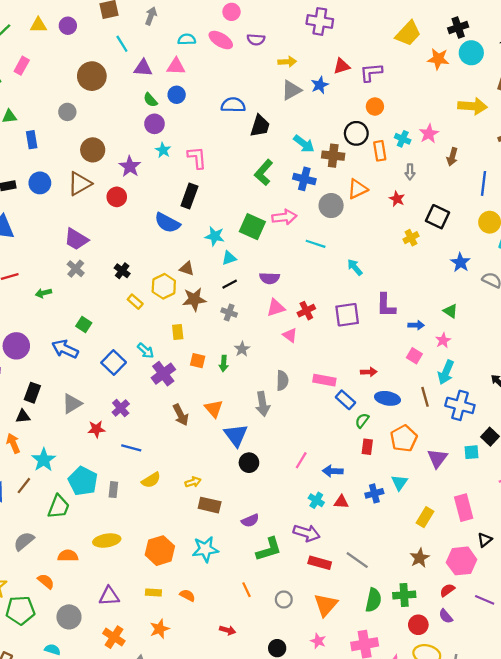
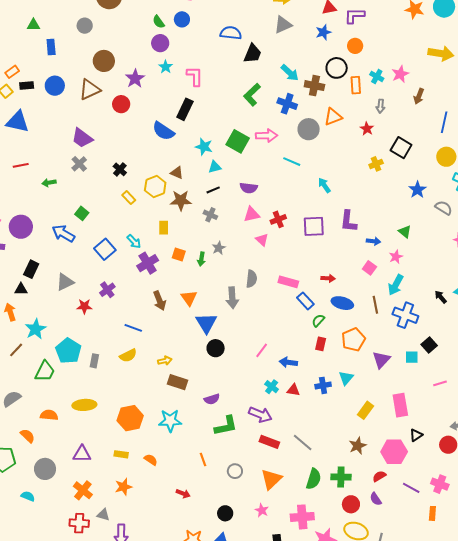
blue star: (320, 85) -> (323, 32), moved
blue line: (131, 448) -> (133, 328), moved

